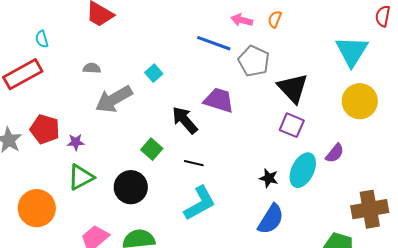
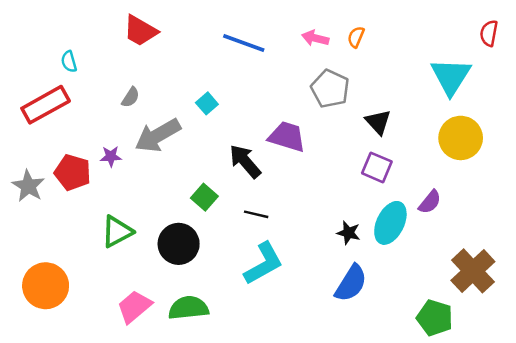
blue line: (214, 43) -> (244, 43), moved
gray semicircle: (92, 68) -> (131, 97), turned 120
black triangle: (293, 88) -> (378, 122), size x0.7
purple star: (76, 142) -> (111, 156), moved
orange circle: (37, 208) -> (46, 286), moved
brown cross: (370, 209) -> (473, 271), turned -33

